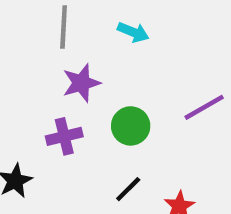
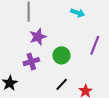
cyan arrow: (133, 32) -> (78, 13), moved
purple line: (204, 107) -> (95, 45), turned -36

